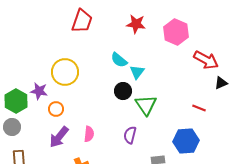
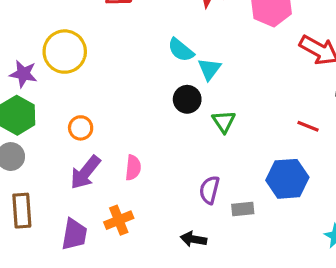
yellow circle: (65, 72) -> (65, 52), moved
purple star: (39, 91) -> (23, 74), moved
green triangle: (146, 105) -> (224, 122), size x0.7
purple semicircle: (130, 135) -> (209, 190), moved

